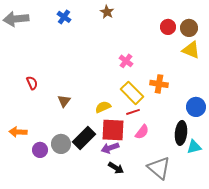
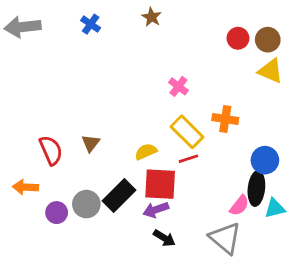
red semicircle: (32, 83) -> (51, 150), moved, size x1.5
blue circle: (196, 107) -> (265, 160), moved
pink semicircle: (142, 132) -> (239, 205), moved

